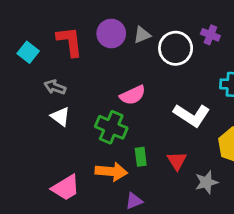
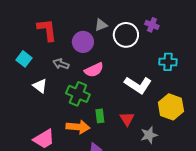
purple circle: (111, 34) -> (83, 42), moved
cyan square: (28, 52) -> (24, 59), moved
gray arrow: (55, 87) -> (61, 64), moved

